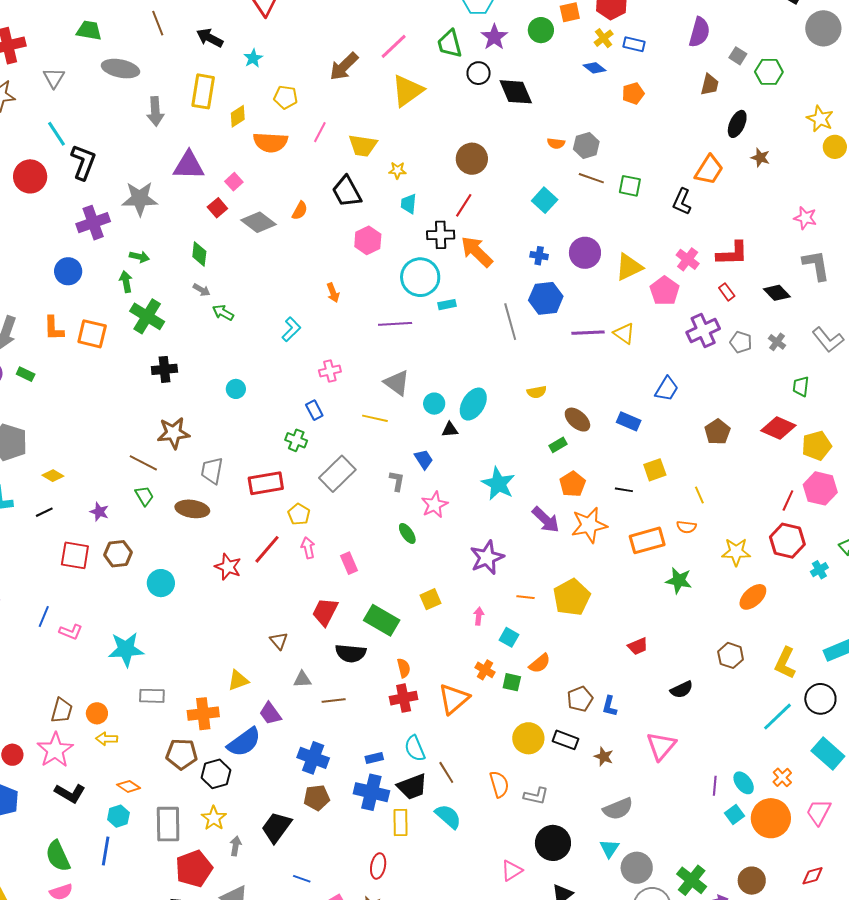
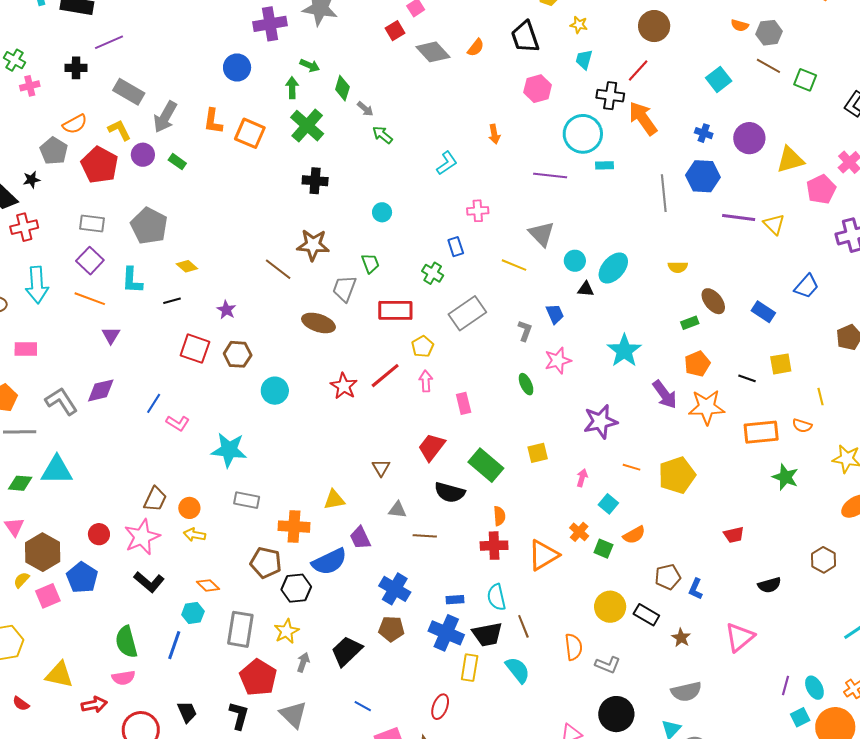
green diamond: (199, 254) -> (342, 88), moved
green trapezoid: (144, 496) -> (370, 263), moved
red pentagon: (194, 869) -> (258, 678), turned -30

